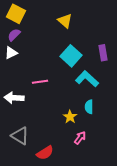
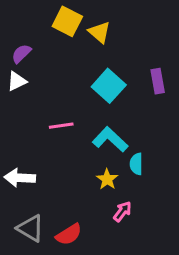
yellow square: (16, 14) -> (67, 21), moved
cyan L-shape: (87, 79) -> (110, 139), moved
white arrow: (14, 98) -> (20, 178), moved
gray triangle: (20, 136) -> (31, 228), moved

